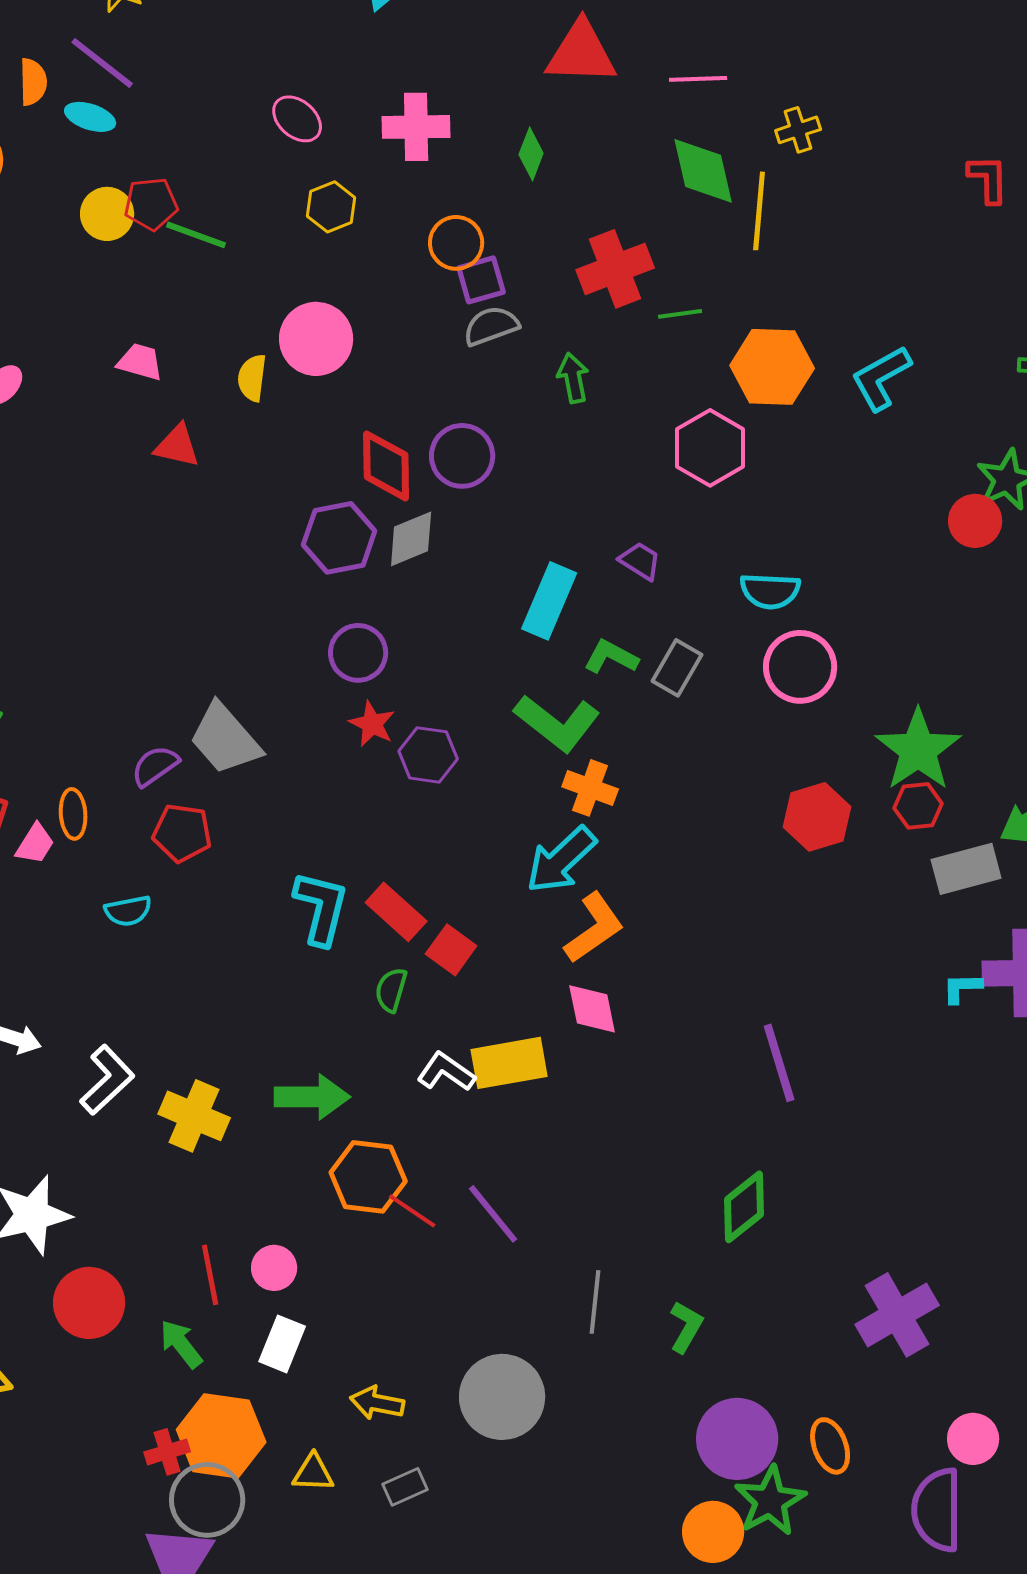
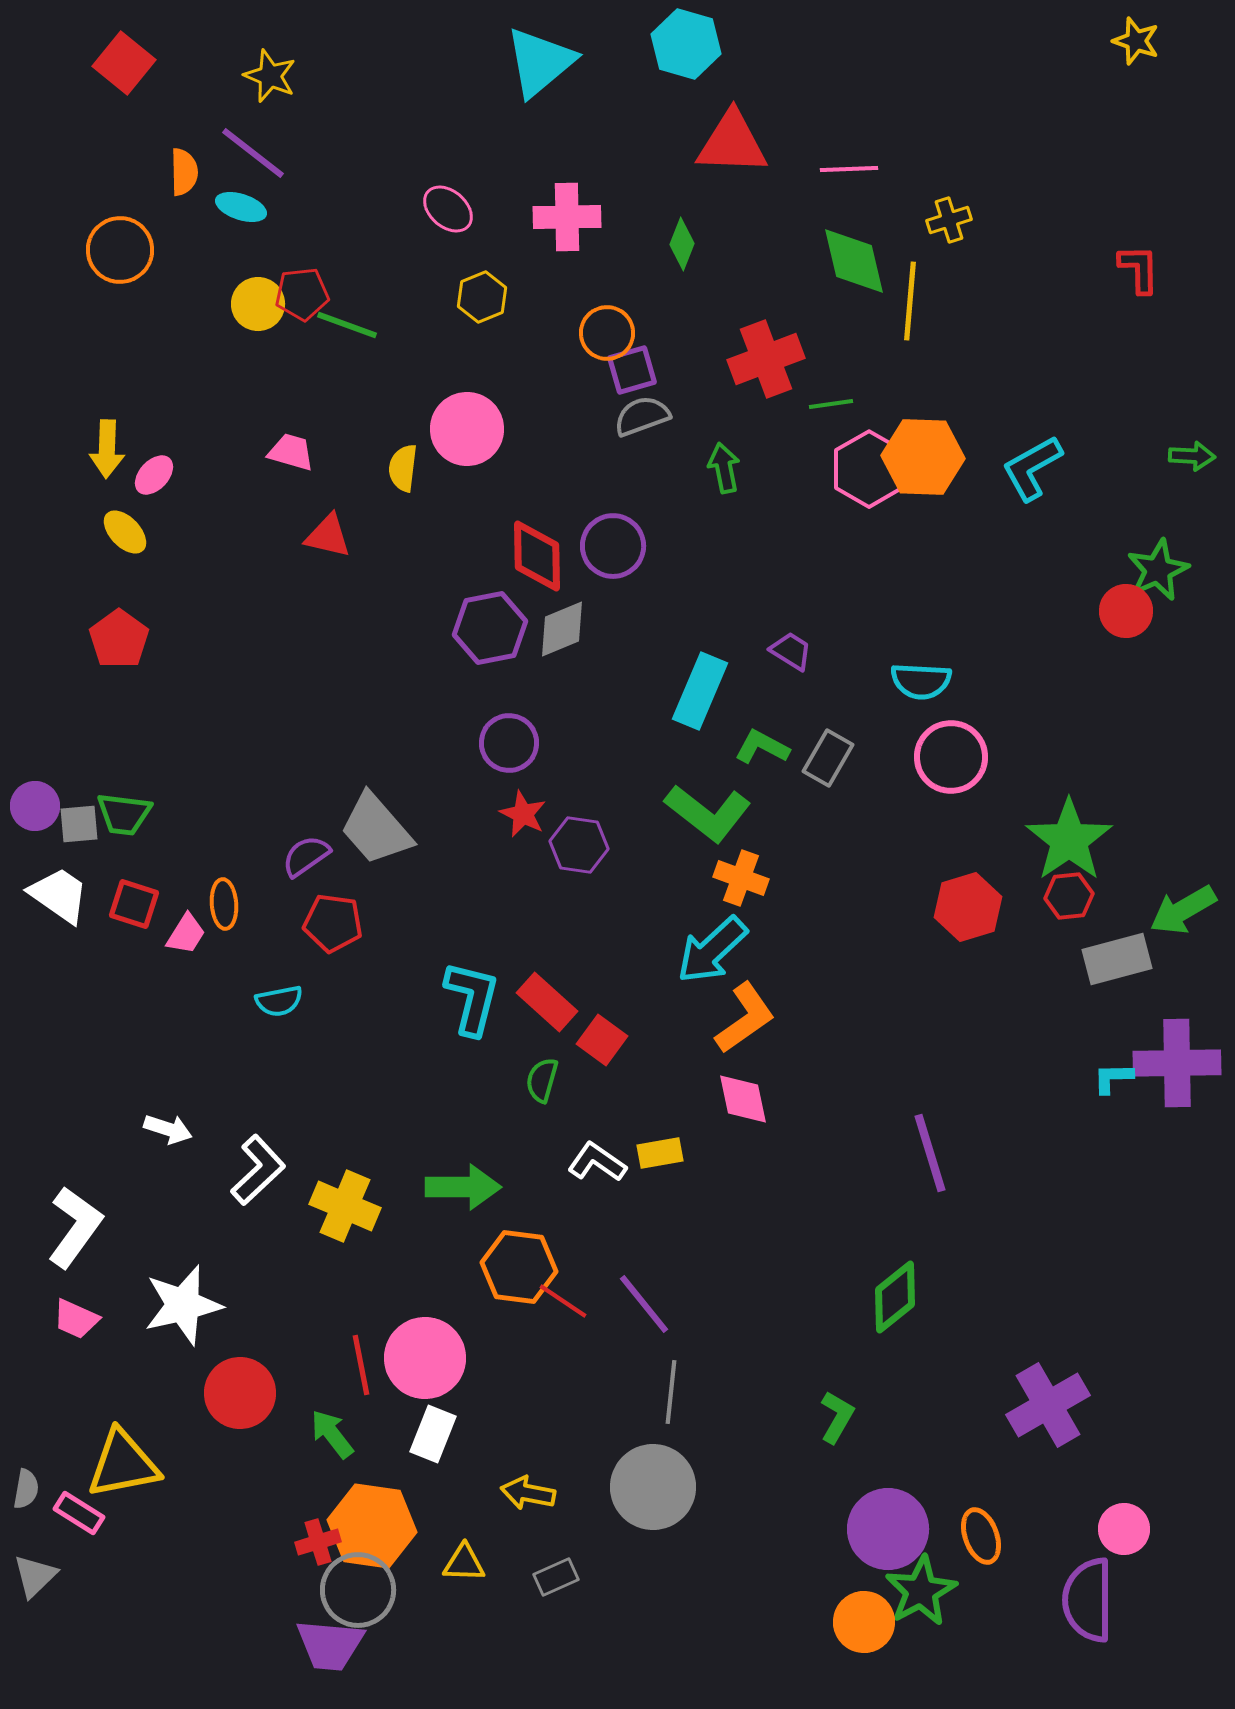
pink hexagon: (710, 448) -> (869, 469), moved
yellow rectangle: (509, 1063) -> (660, 1153), size x0.6
pink circle: (274, 1268) -> (425, 1358), size x1.8
gray line: (595, 1302) -> (671, 1392), moved

